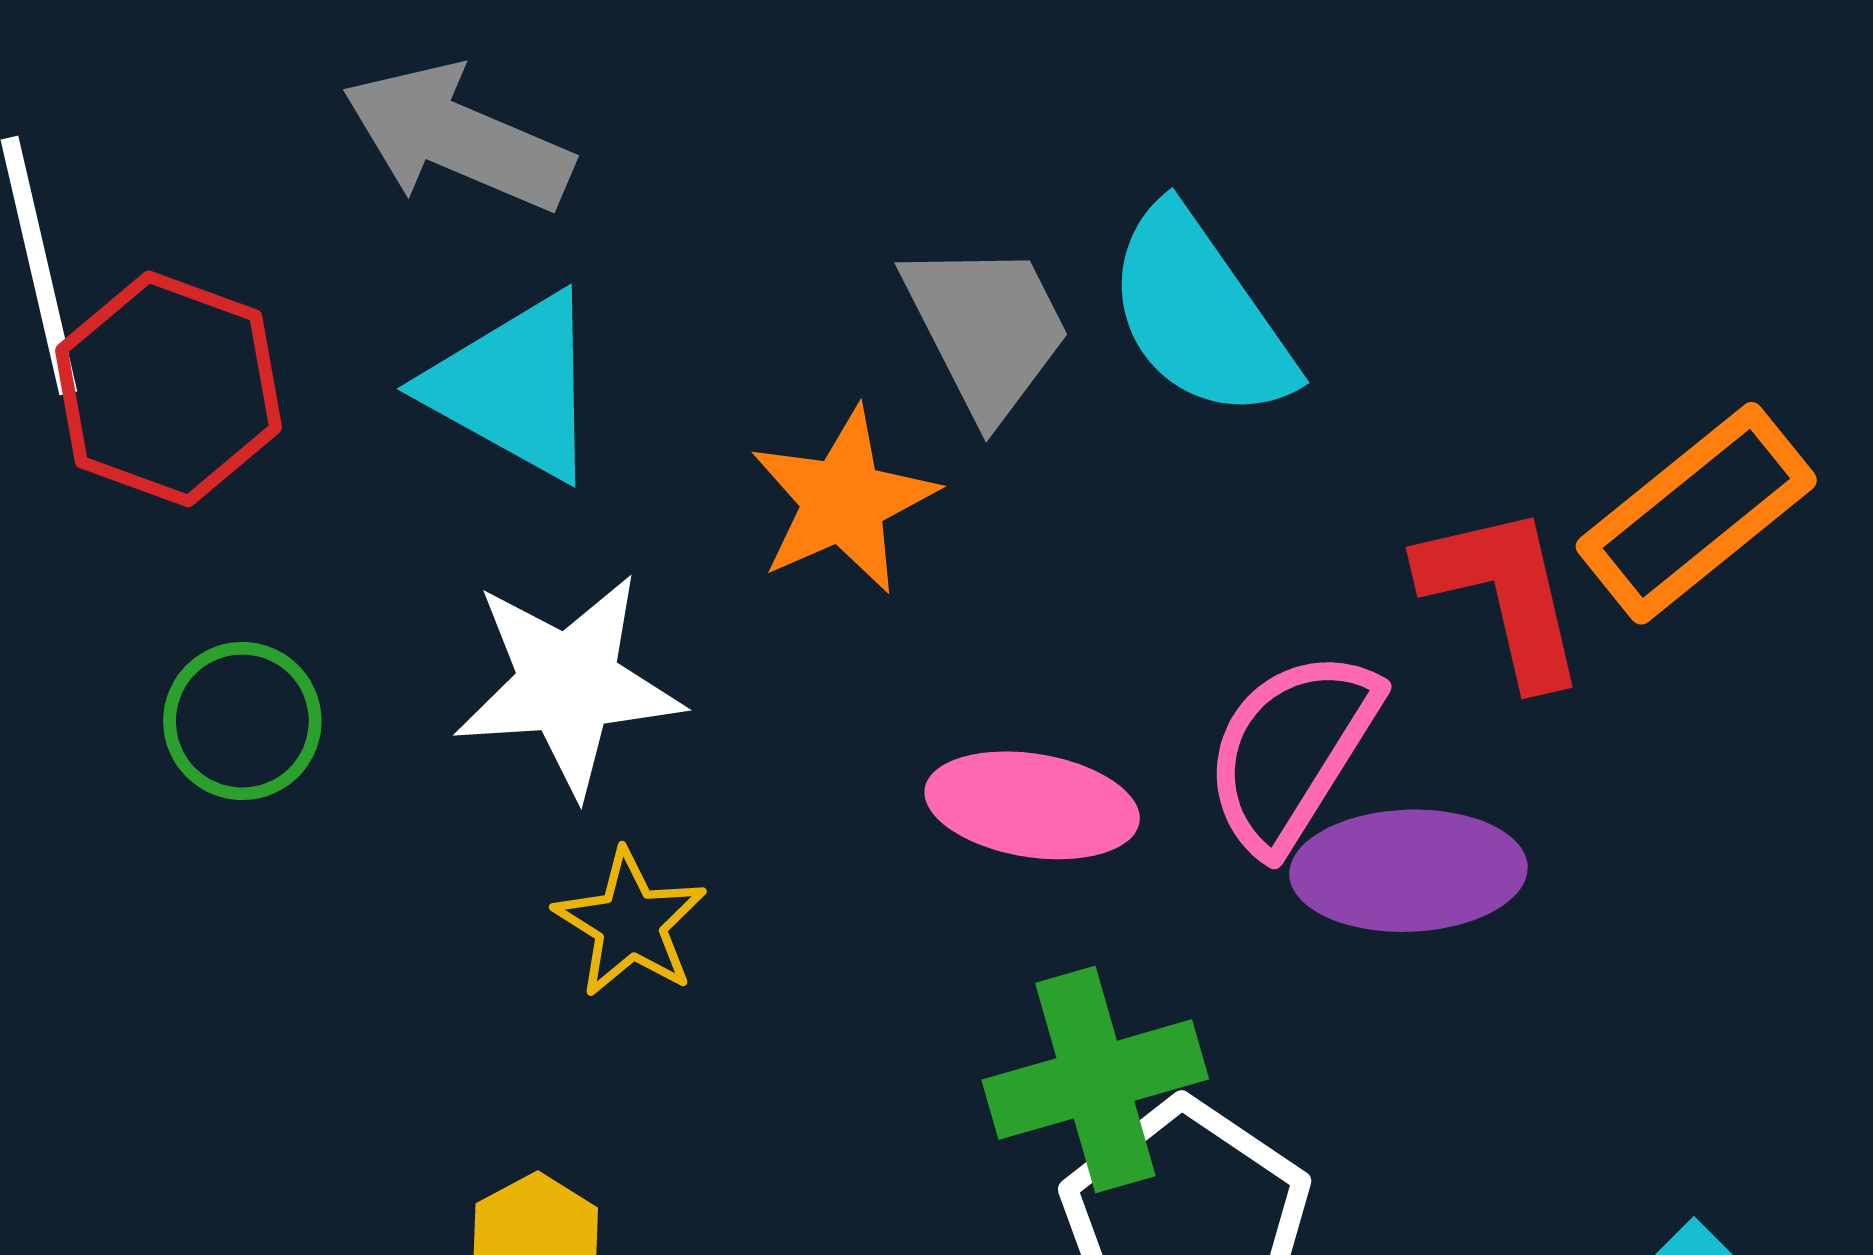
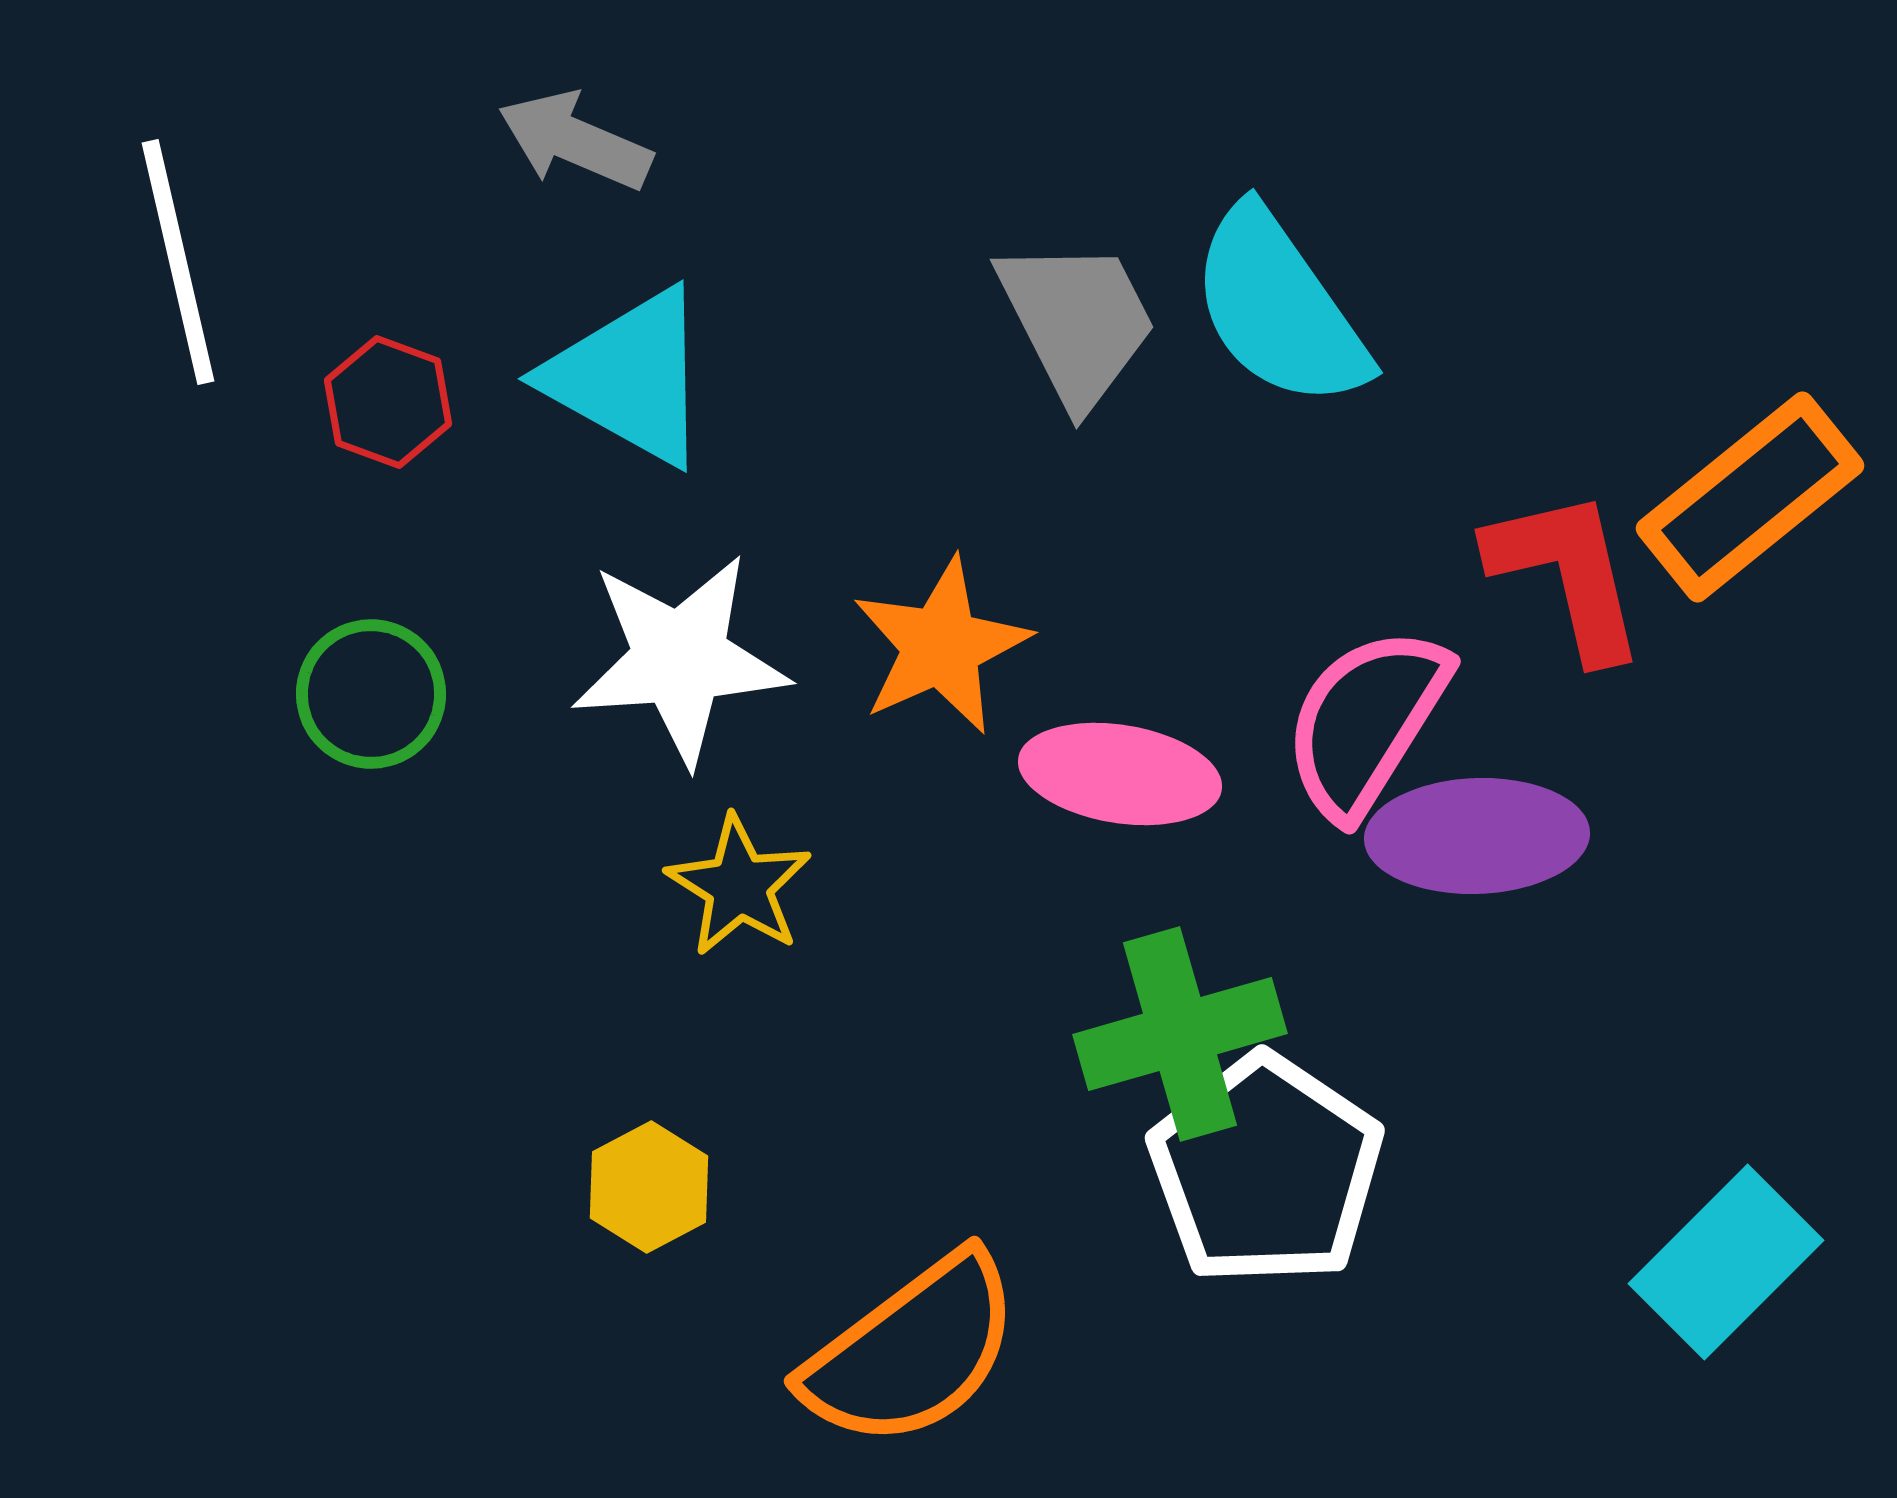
gray arrow: (457, 138) -> (575, 141), size x0.7
red hexagon: (168, 389) -> (388, 402), moved, size x0.6
orange star: (843, 501) -> (941, 646), moved

